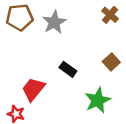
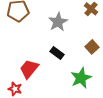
gray star: (54, 22) -> (58, 22), moved

